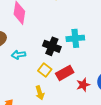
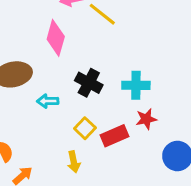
black cross: (52, 46) -> (89, 83), moved
red star: (83, 85) -> (146, 119), moved

